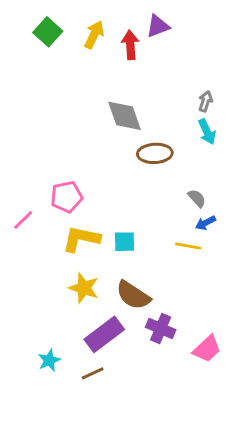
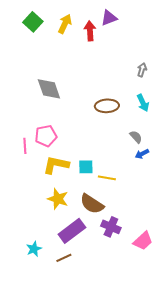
gray diamond: (124, 116) -> (49, 89), moved
cyan arrow: (207, 132) -> (143, 103), moved
pink line: (23, 220) -> (25, 146), moved, turned -49
yellow line: (188, 246) -> (107, 178), moved

